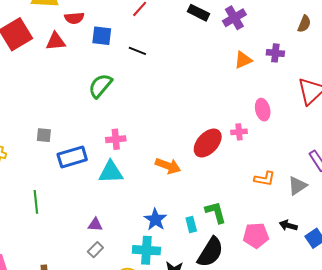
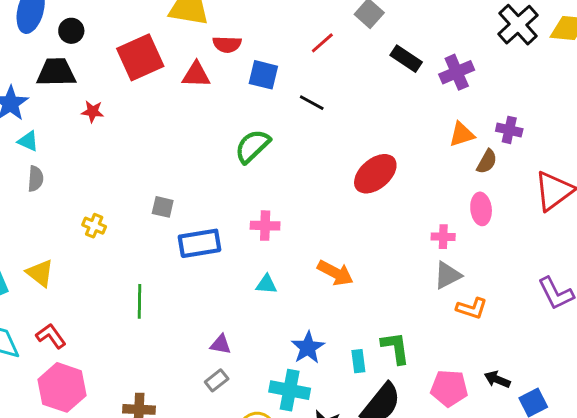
brown semicircle: (304, 24) -> (487, 162), moved
red ellipse: (208, 143) -> (375, 174), moved
cyan triangle: (111, 172) -> (266, 284), moved, size x0.6
gray triangle: (297, 186) -> (447, 275), moved

